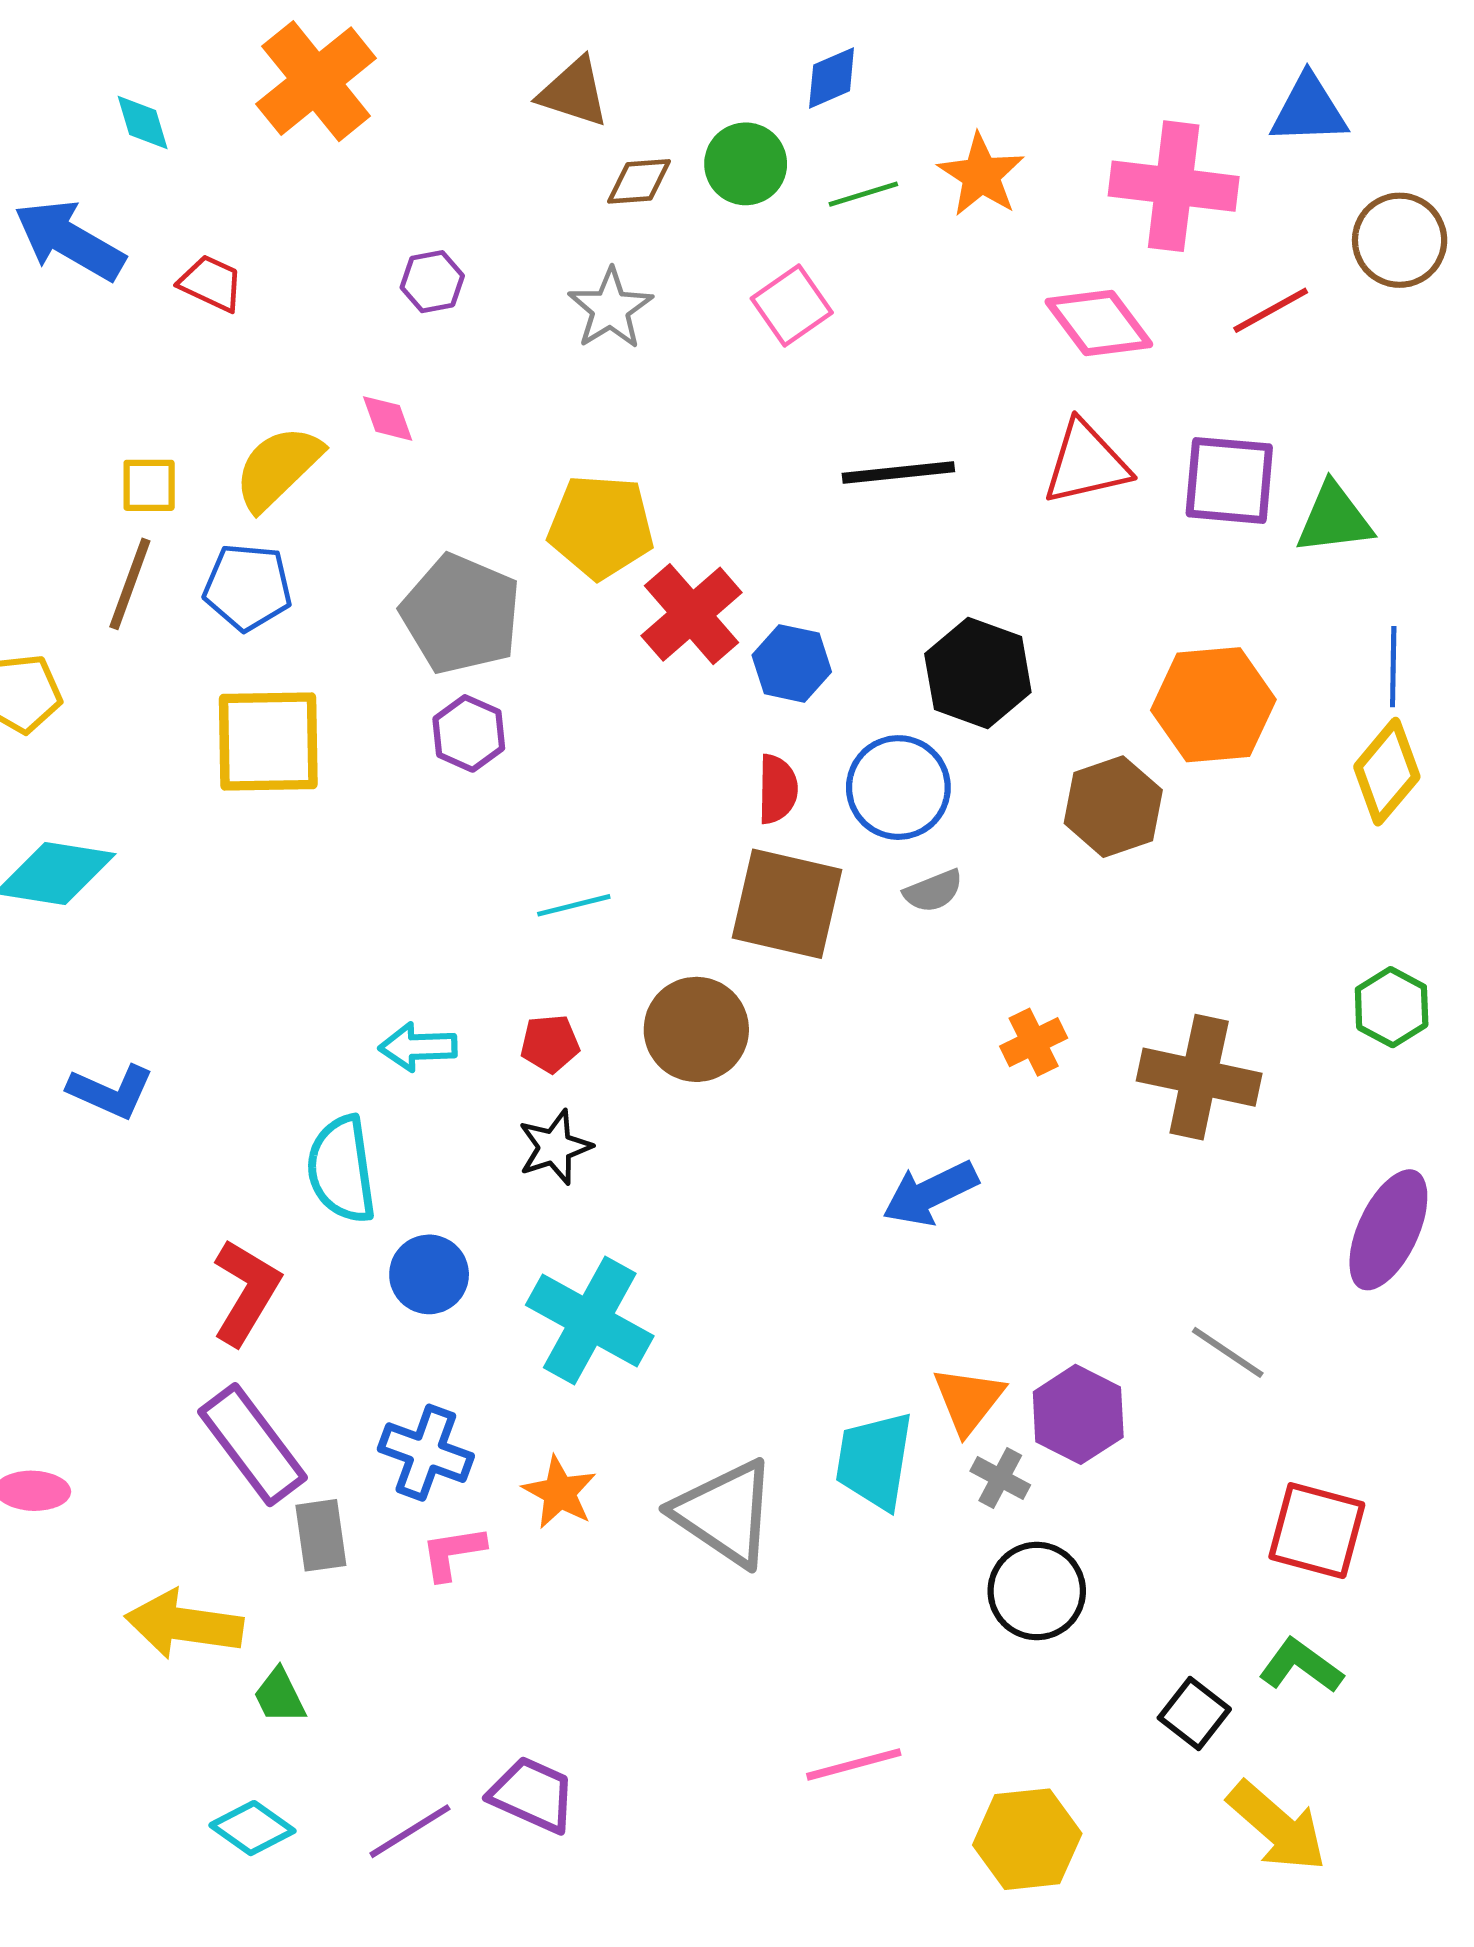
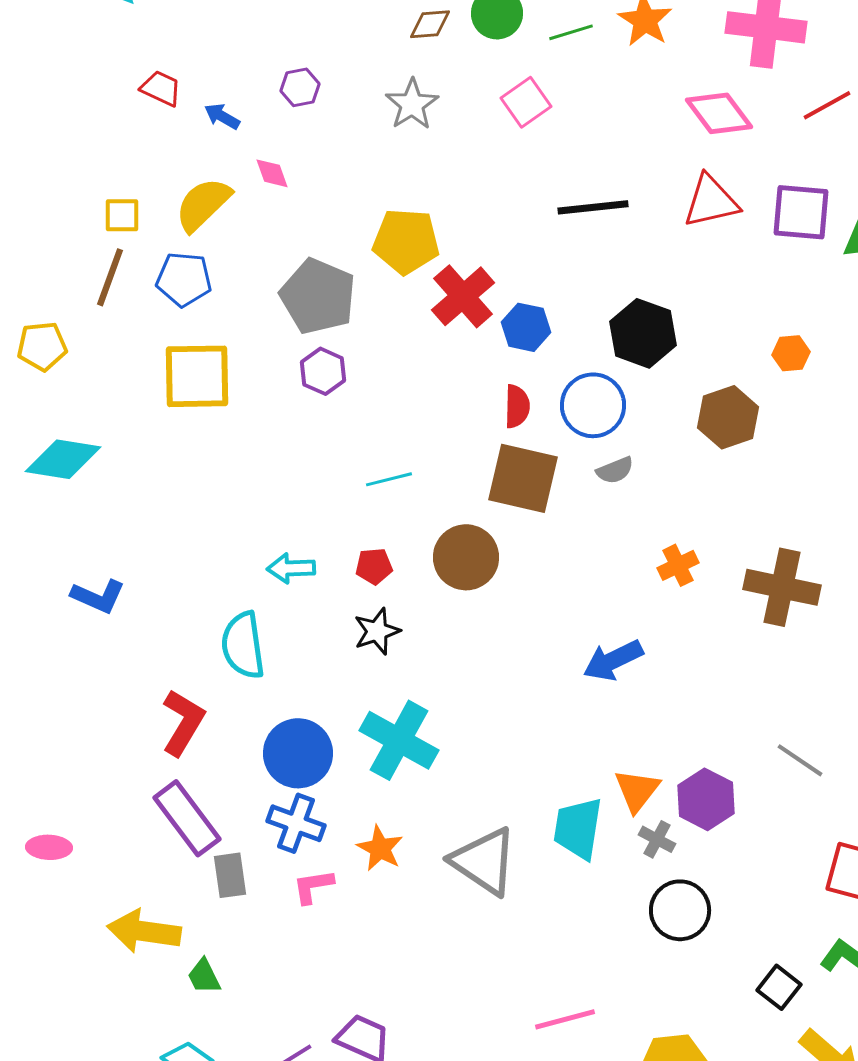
blue arrow: (69, 240) -> (222, 116), moved, size x0.5
orange hexagon: (1213, 705) -> (791, 353), size x0.5
blue circle: (429, 1274) -> (298, 753), moved, size x1.4

